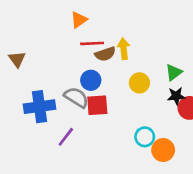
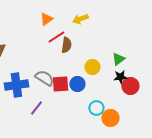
red line: (92, 43) -> (56, 37), turned -30
yellow arrow: (124, 49) -> (80, 19), moved, turned -105
brown semicircle: (105, 54) -> (66, 45), turned -63
blue circle: (91, 80) -> (77, 84), moved

